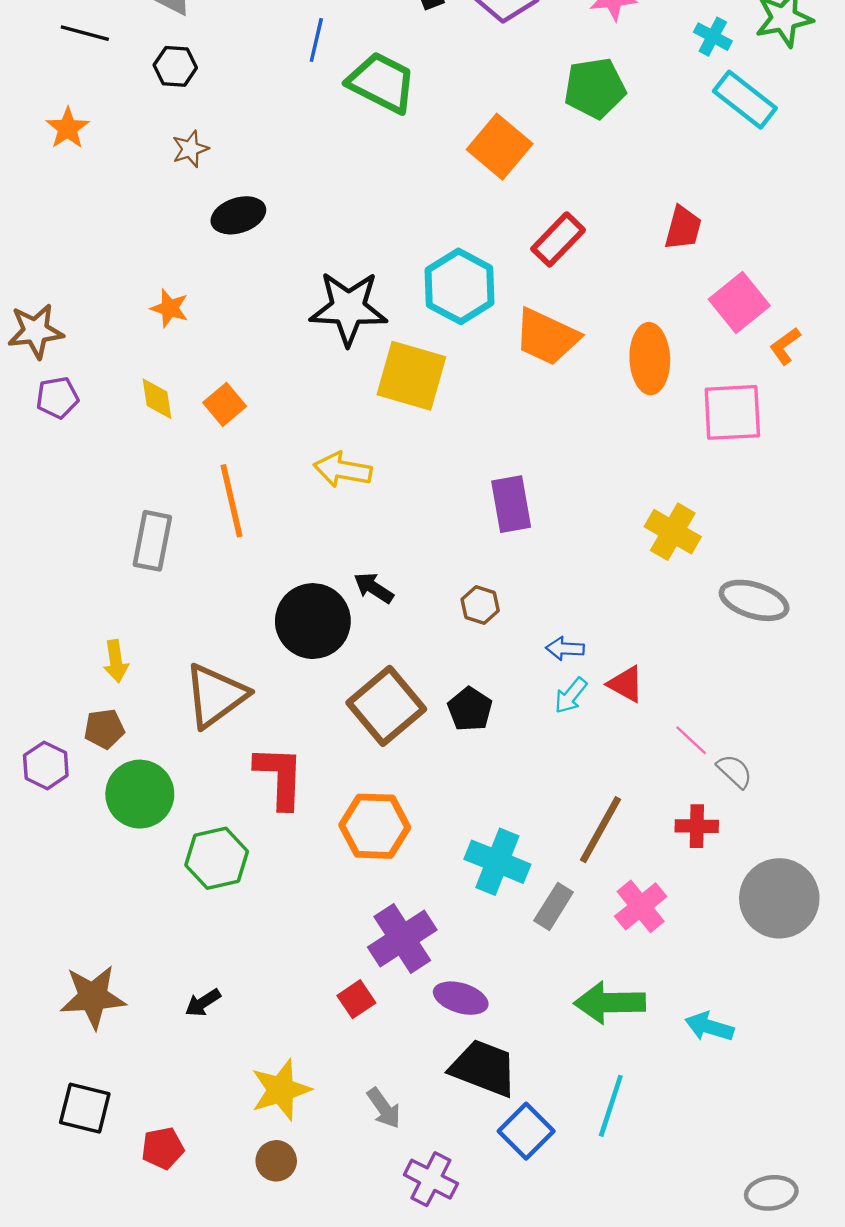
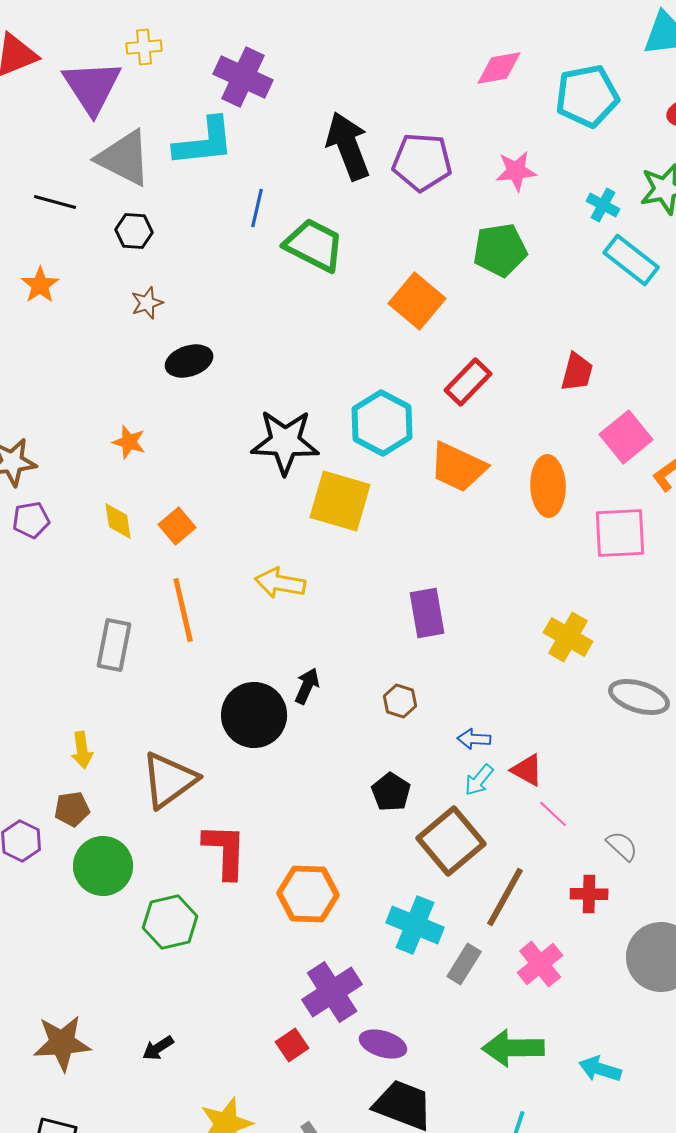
black arrow: (374, 588) -> (307, 686), turned 81
brown square: (386, 706) -> (451, 841), moved
pink line: (691, 740) -> (553, 814), moved

